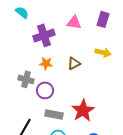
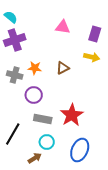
purple rectangle: (103, 19) -> (95, 34), moved
purple cross: (44, 35) -> (15, 40), moved
gray cross: (26, 79) -> (15, 75), moved

